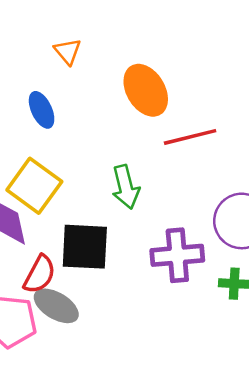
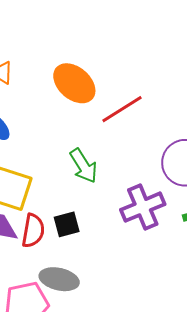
black square: (85, 247) -> (67, 224), size x0.6
red semicircle: (40, 274) -> (33, 231), moved

